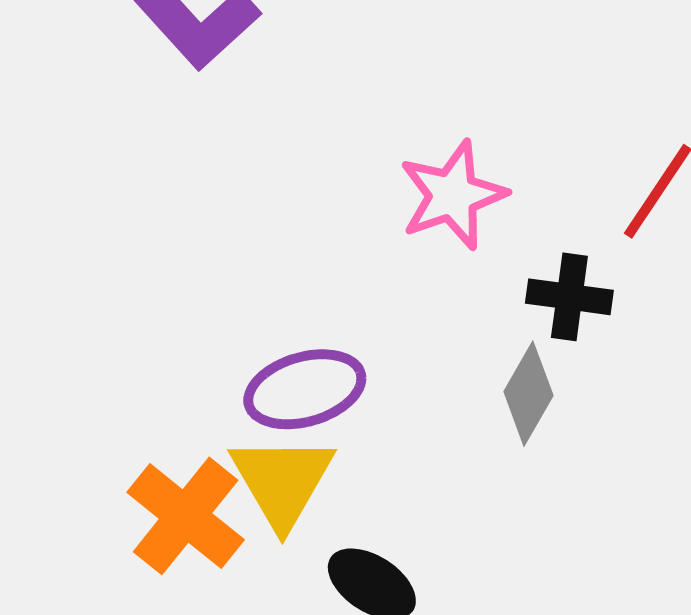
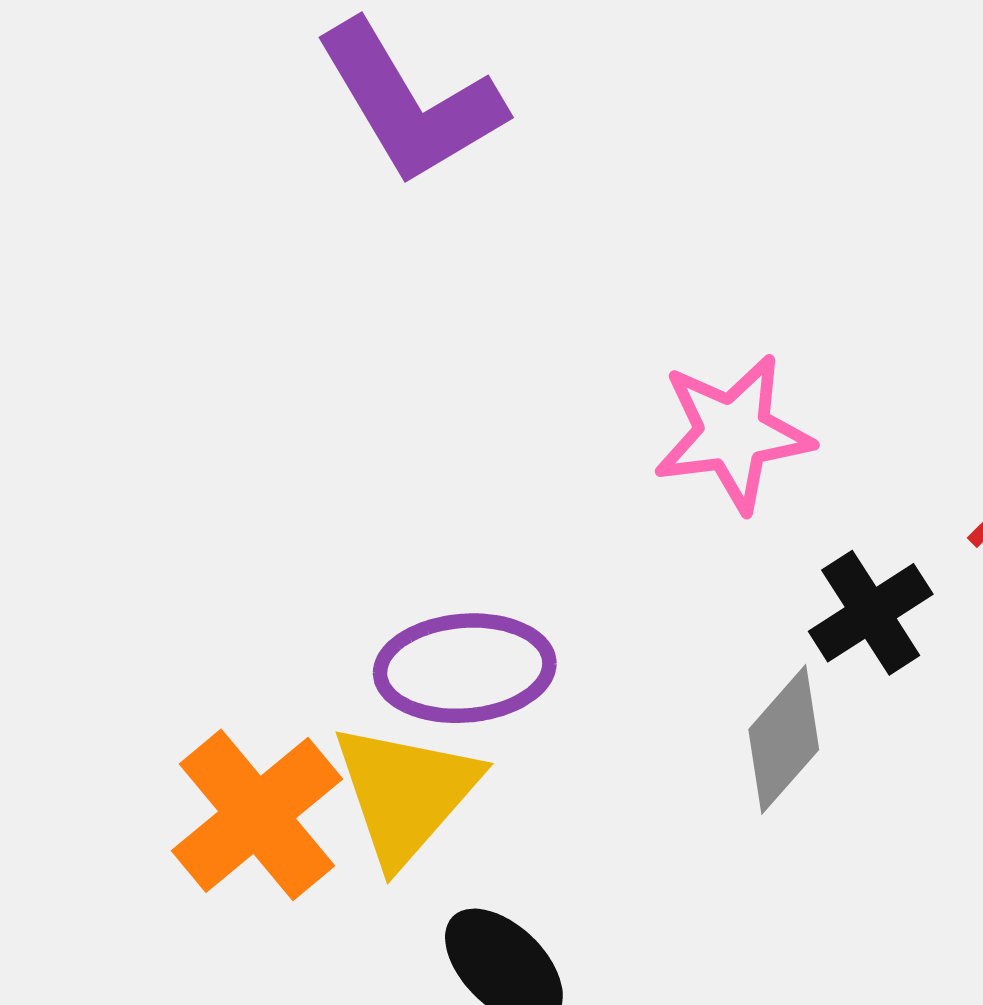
black cross: (569, 297) -> (871, 613), turned 38

